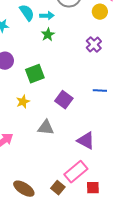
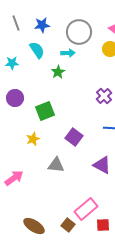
cyan arrow: (47, 16) -> (68, 53), moved
purple cross: (94, 45) -> (104, 96), moved
purple triangle: (86, 141) -> (102, 165), moved

